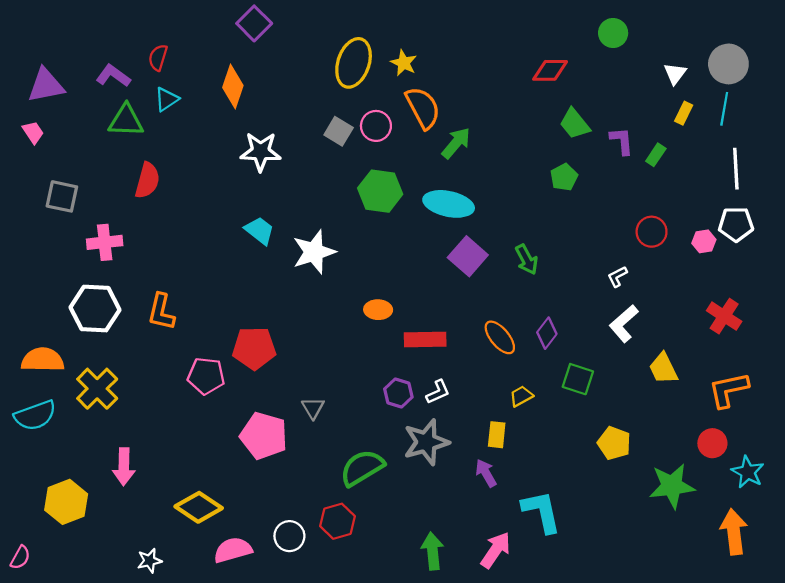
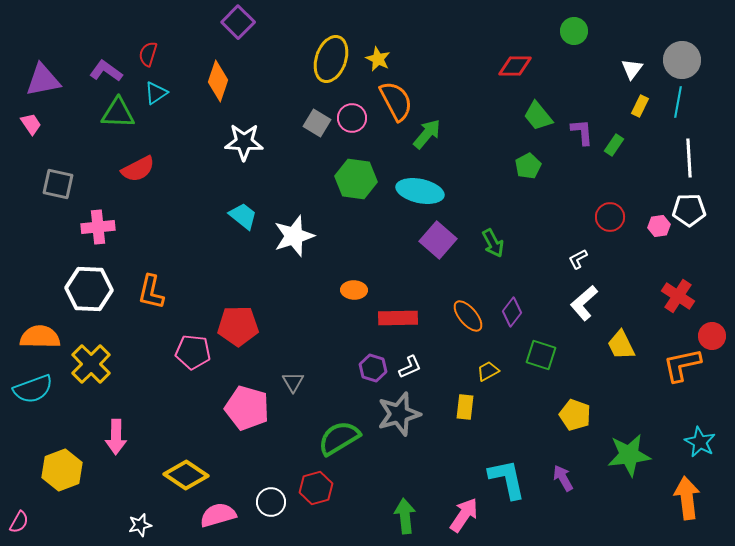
red semicircle: (147, 180) -> (138, 169), turned 48
red circle: (712, 443) -> (712, 336), moved
purple arrow: (486, 473) -> (563, 478), moved

